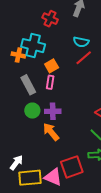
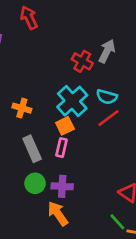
red cross: (50, 19) -> (82, 61), moved
cyan cross: (33, 46) -> (72, 101), moved, turned 30

